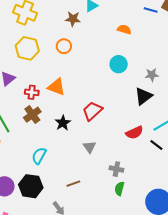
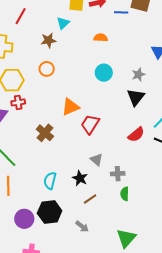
orange triangle: (57, 87) -> (70, 107), moved, turned -30
red cross: (32, 92) -> (18, 102), moved
brown cross: (32, 115) -> (45, 133), moved
black star: (63, 123) -> (80, 178), moved
gray cross: (116, 169) -> (118, 174), moved
green semicircle: (119, 189) -> (125, 194), moved

